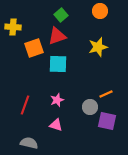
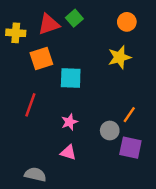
orange circle: (100, 11) -> (127, 22), moved
red triangle: (57, 36) -> (49, 24), moved
orange line: (106, 94) -> (129, 115), turned -32
red line: (25, 105) -> (30, 105), moved

